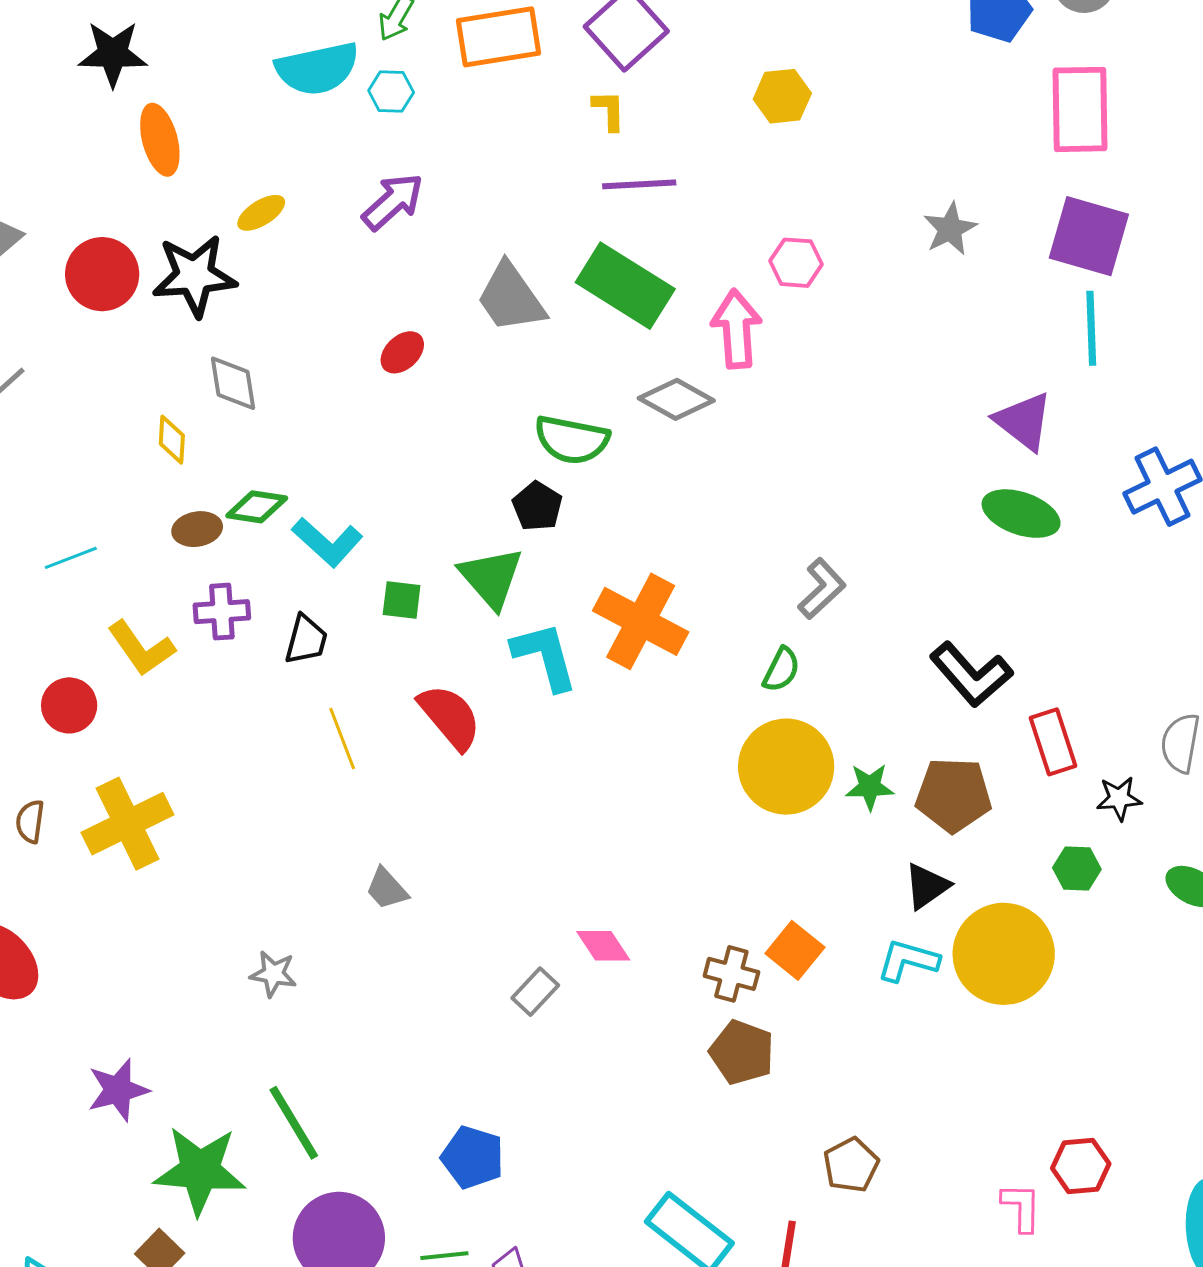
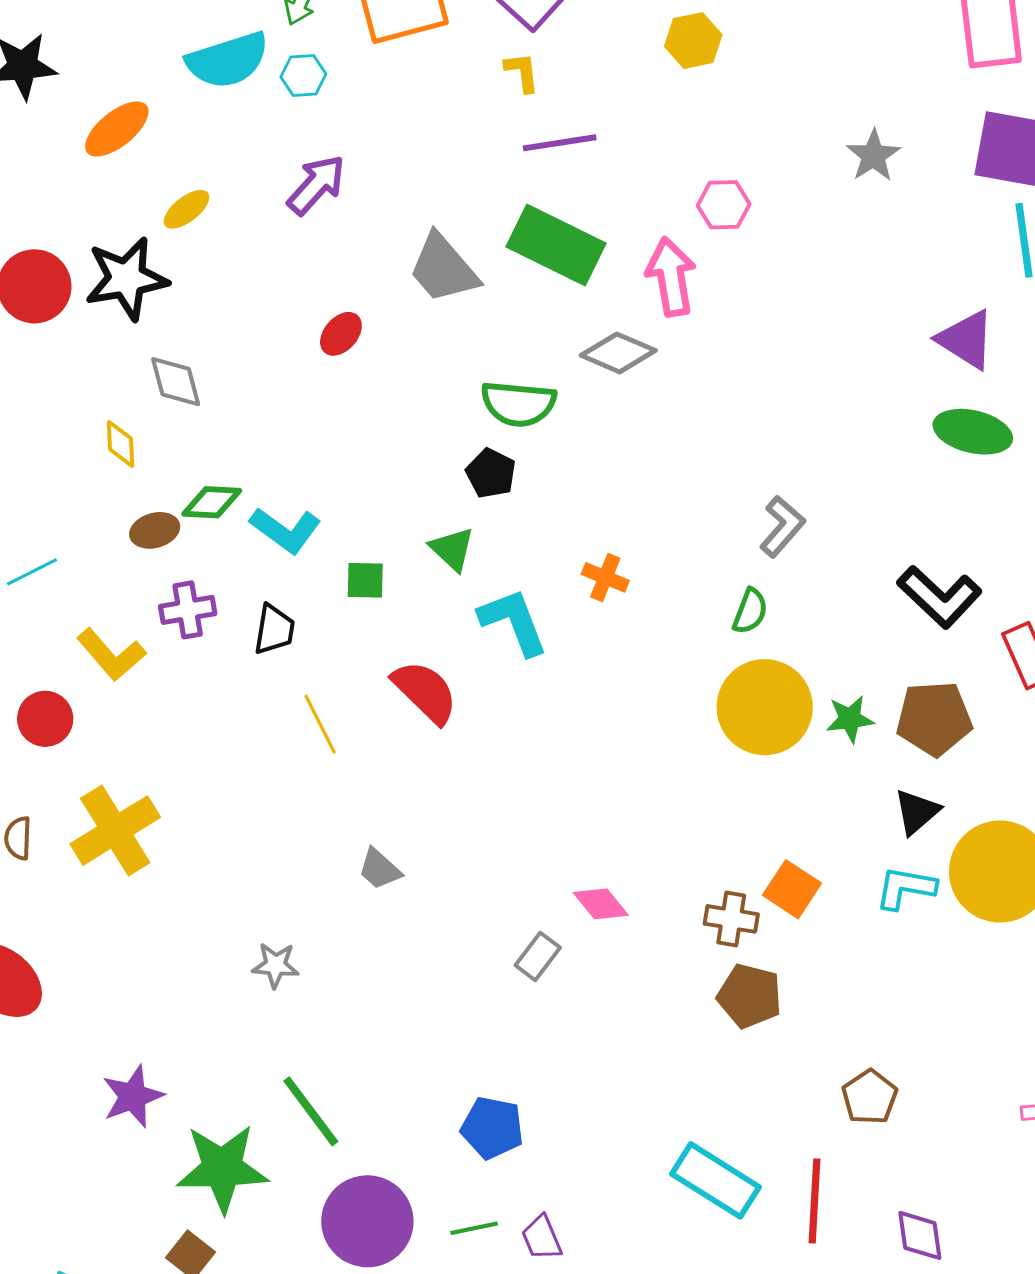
orange ellipse: (160, 140) -> (117, 129), moved, turned 72
green triangle: (491, 578) -> (452, 549), size x0.7
orange cross: (641, 621) -> (605, 577), size x0.5

